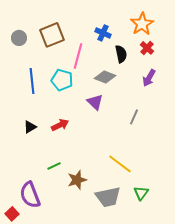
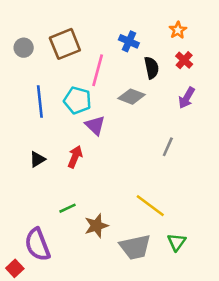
orange star: (142, 24) -> (178, 30), size x0.6
purple triangle: (95, 102) -> (95, 125), moved
red arrow: (60, 125) -> (75, 157), turned -42

